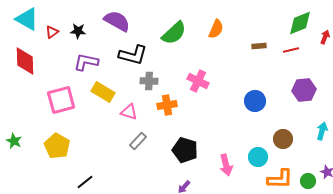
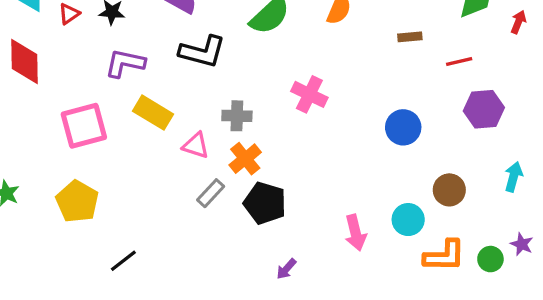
red line: (291, 50) -> (459, 62), moved
gray cross: (149, 81) -> (237, 116), moved
orange cross: (167, 105) -> (245, 159), moved, turned -30
black pentagon: (185, 150) -> (265, 203), moved

